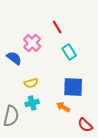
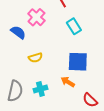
cyan cross: (32, 103) -> (40, 89), moved

